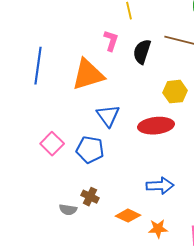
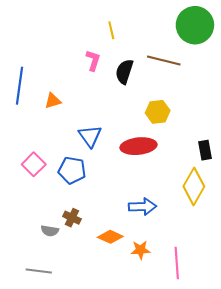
orange triangle: (88, 75) -> (53, 101), moved, size x0.5

